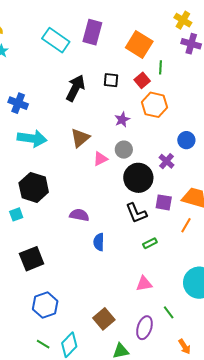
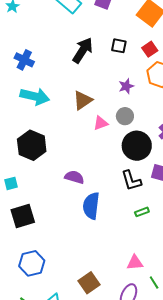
cyan square: (16, 214) -> (11, 183), moved
blue semicircle: (99, 242) -> (91, 206), size x1.5
pink triangle: (144, 284) -> (135, 263), moved

